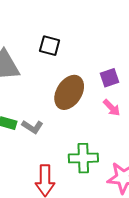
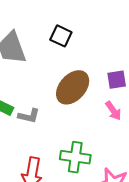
gray L-shape: (33, 127) -> (29, 116), turned -30

